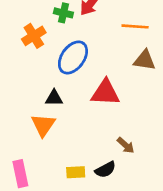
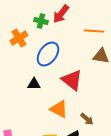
red triangle: (105, 93) -> (72, 80), turned 35
orange triangle: (43, 125) -> (59, 109), moved, turned -36

